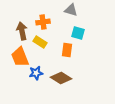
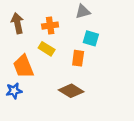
gray triangle: (71, 10) -> (83, 12), turned -32
brown arrow: (22, 31) -> (17, 23), moved
blue star: (36, 73) -> (14, 91), moved

